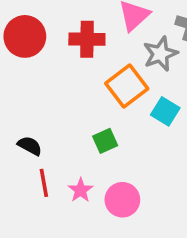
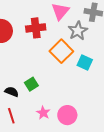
green square: (105, 141) -> (31, 84), moved
red line: (44, 183) -> (11, 116), moved

